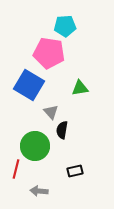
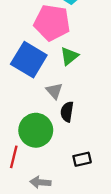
green triangle: (80, 88) -> (69, 56), moved, turned -30

